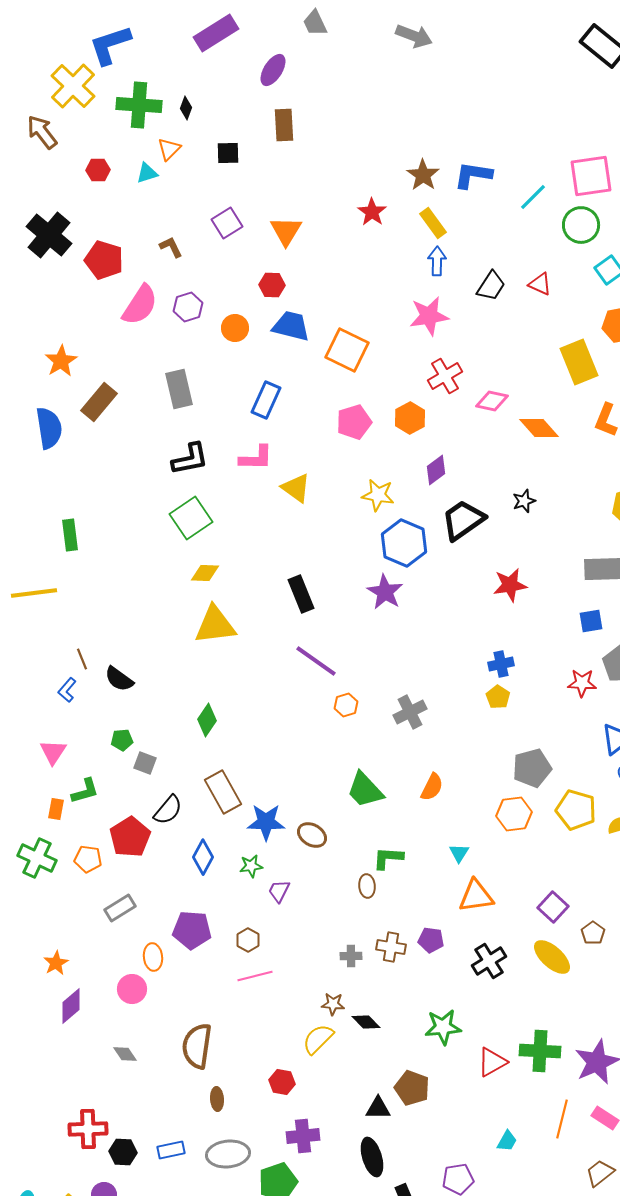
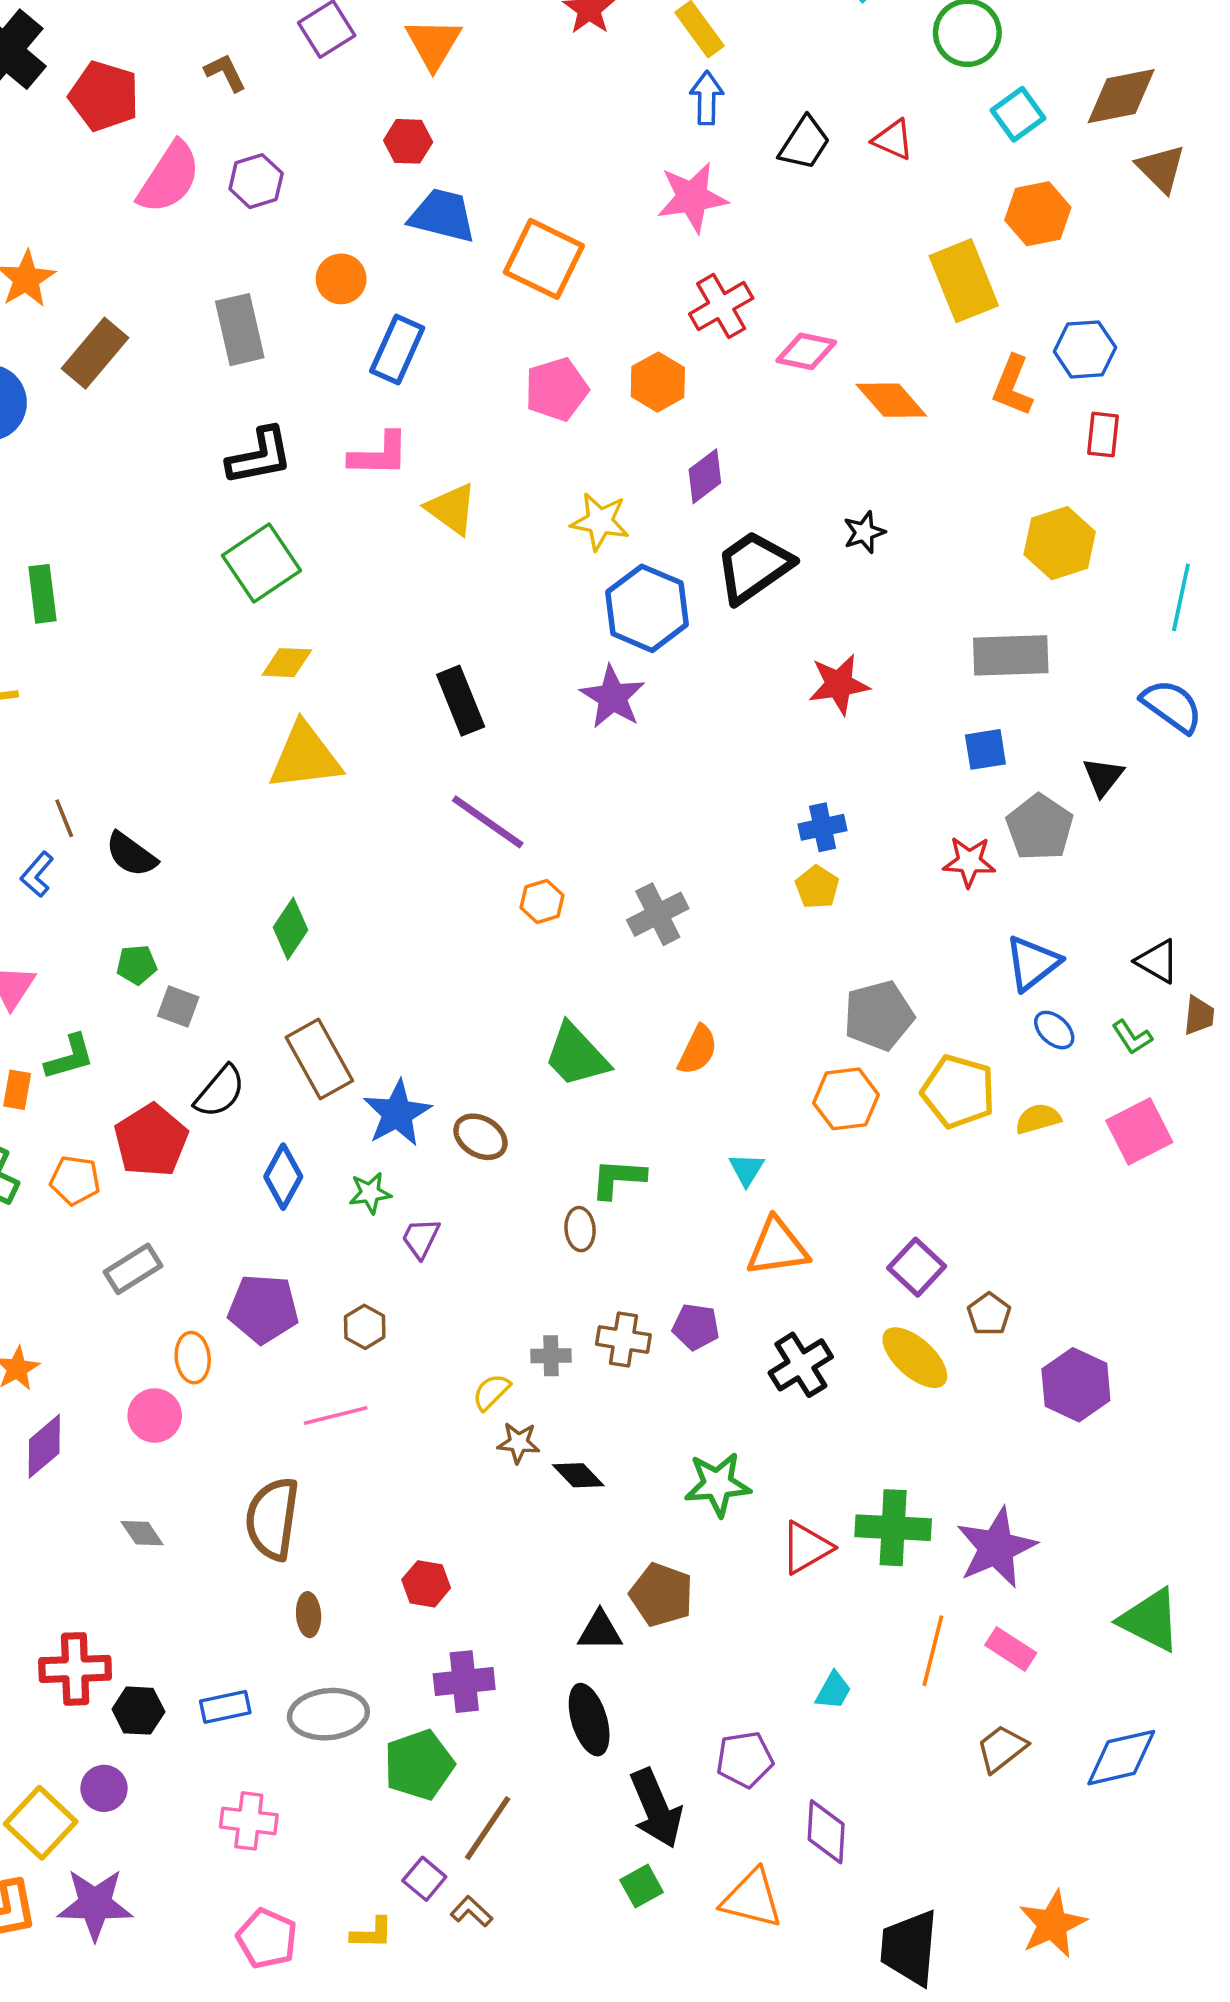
orange circle: (235, 328) -> (341, 279), moved
blue star: (266, 822) -> (397, 1113), turned -30
pink line: (255, 976) -> (336, 1416), moved
yellow semicircle: (318, 1039) -> (491, 1392), moved, size x0.7

